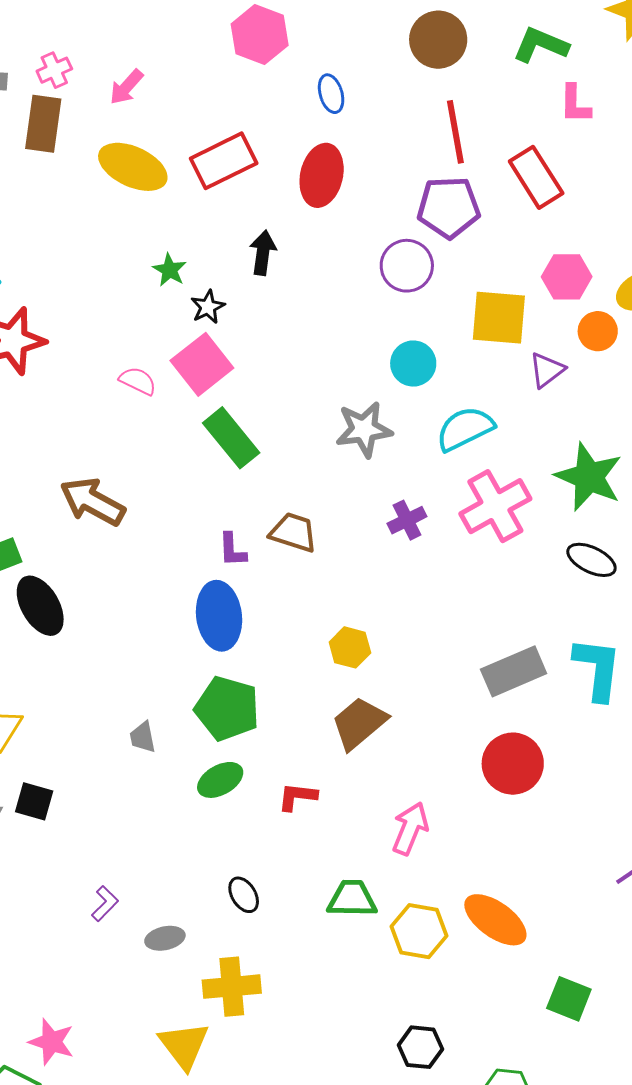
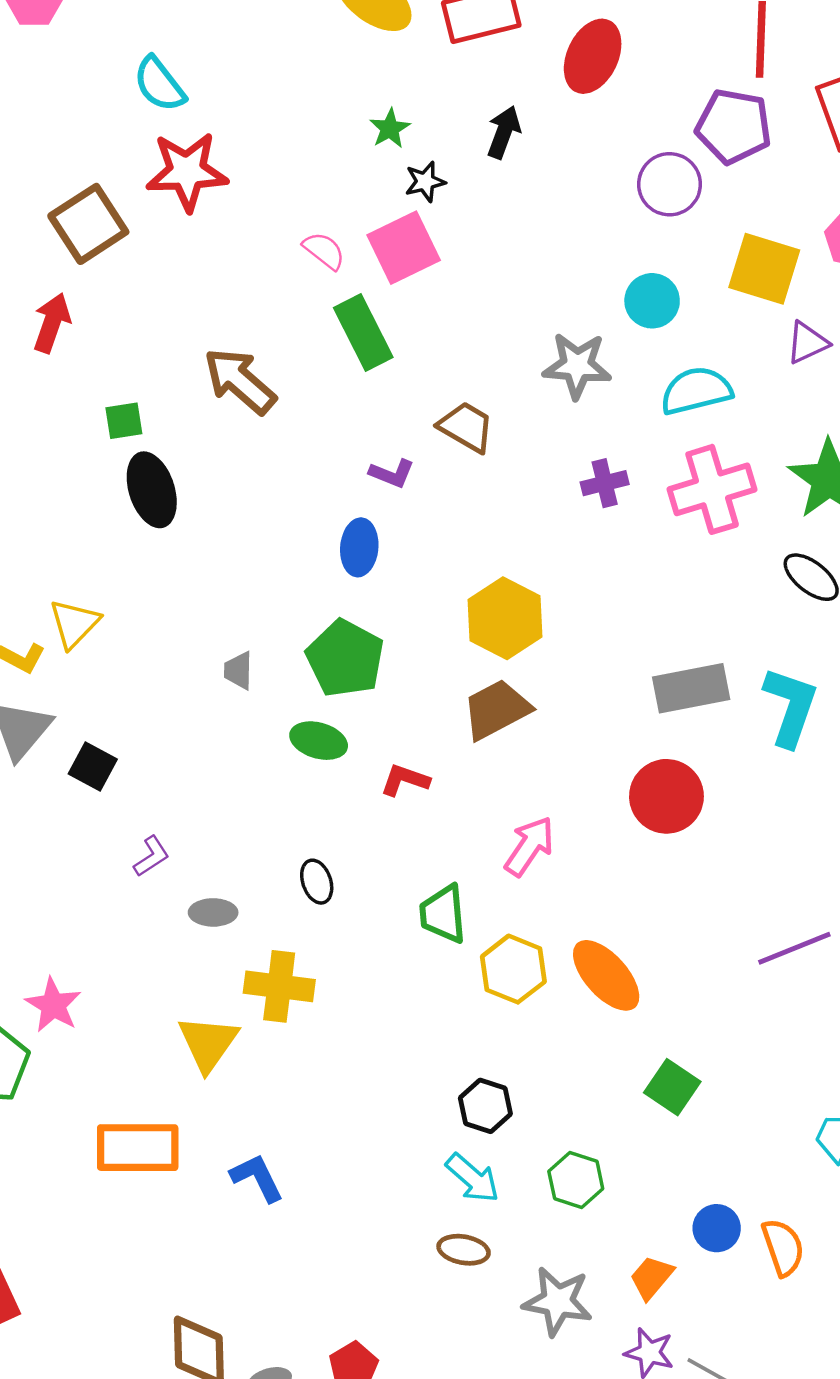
green rectangle: (231, 438) -> (363, 332), moved
brown trapezoid: (293, 532) -> (466, 427), moved
purple L-shape: (232, 550) -> (392, 473), turned -78
blue ellipse: (219, 616) -> (359, 547), size x0.7
yellow hexagon: (350, 647) -> (505, 618), size x1.6
green ellipse: (220, 780) -> (319, 741), turned 33
black square: (34, 801) -> (93, 767), moved
green trapezoid: (352, 899) -> (443, 914), turned -108

